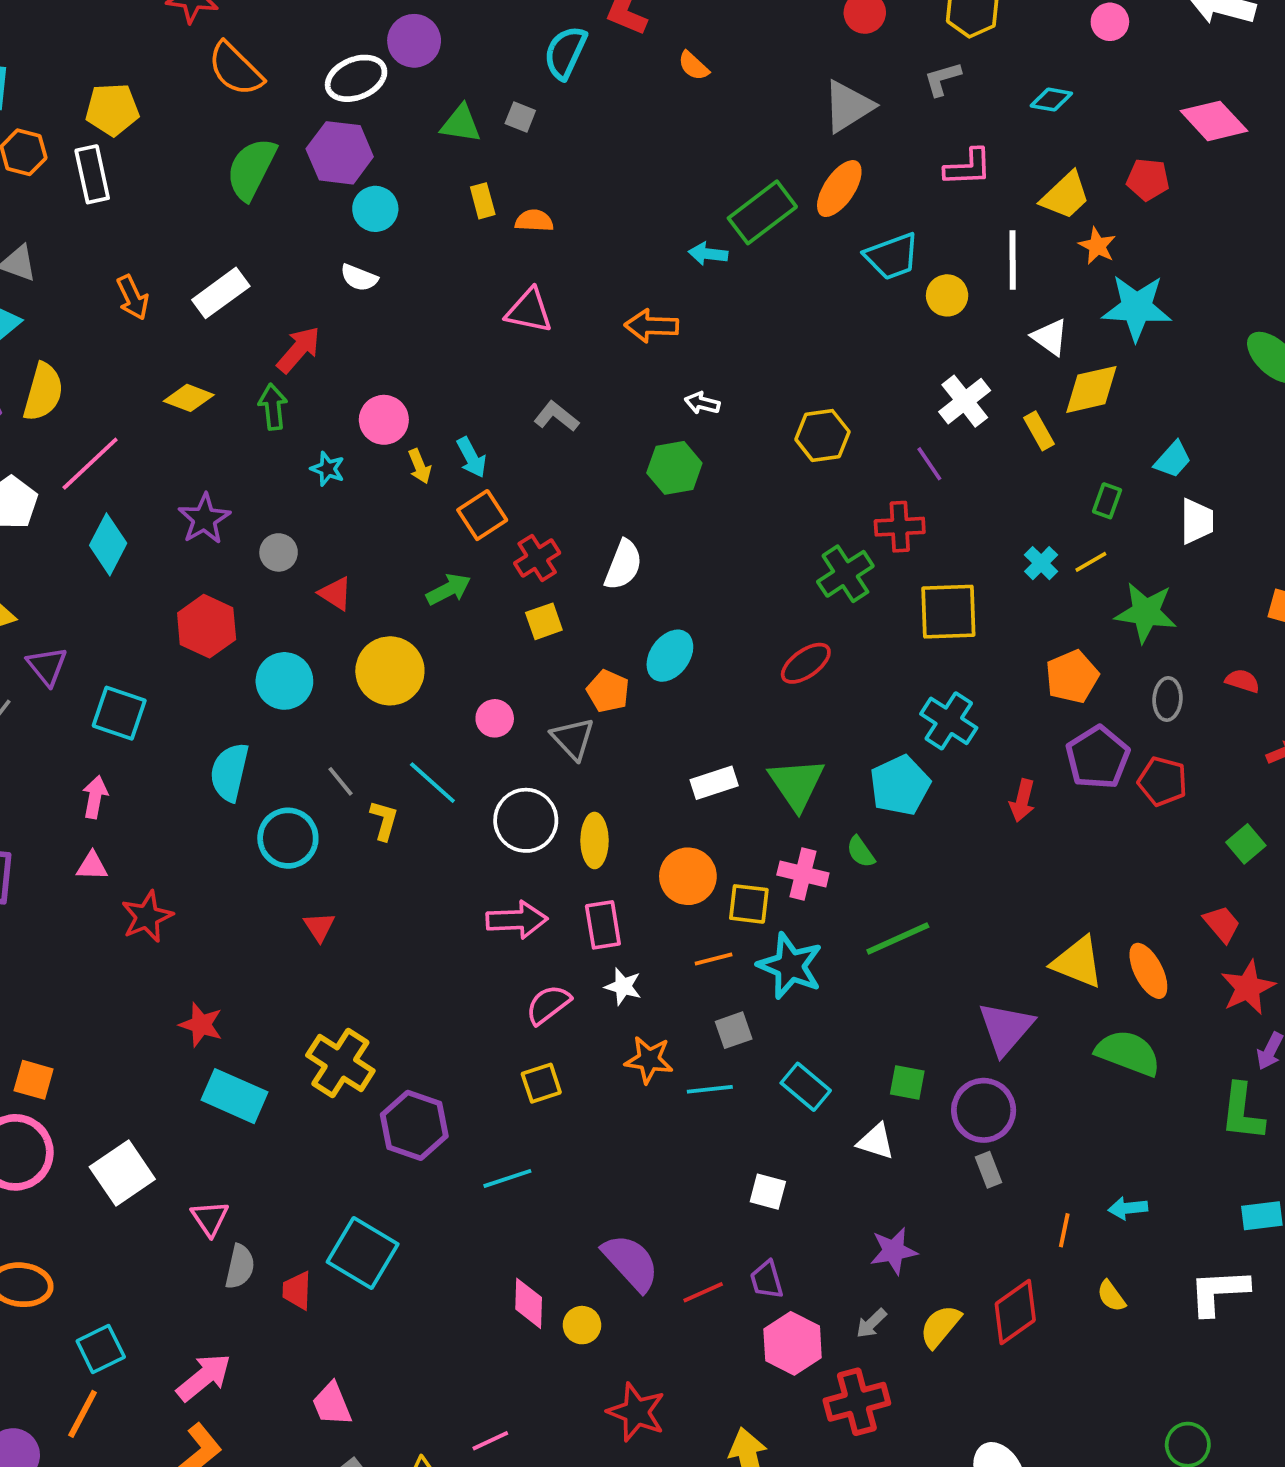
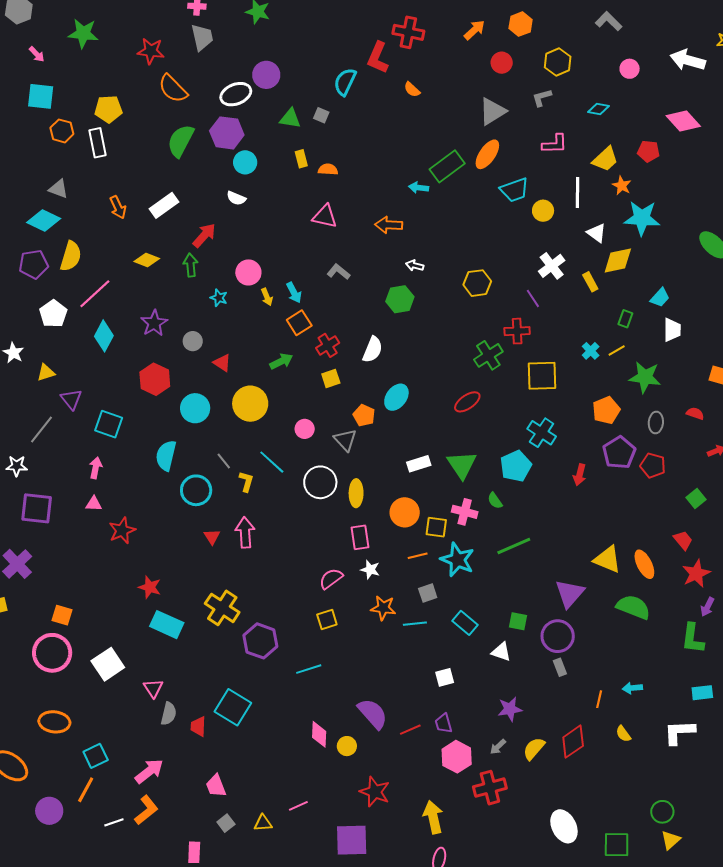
pink arrow: (517, 920) -> (245, 532), moved, turned -92
white square: (768, 1192) -> (445, 677), turned -30

